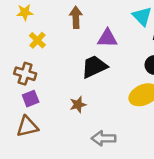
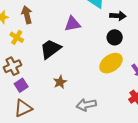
brown arrow: (76, 17) -> (27, 15), moved
black trapezoid: (94, 67) -> (51, 49), moved
brown cross: (25, 74) -> (13, 66), turned -30

